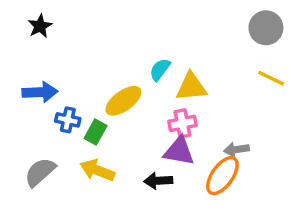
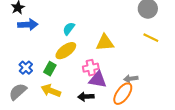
cyan semicircle: (160, 70) -> (69, 29), moved
blue arrow: (40, 92) -> (28, 25), moved
blue cross: (68, 120) -> (26, 68), moved, turned 32
pink cross: (182, 123) -> (91, 68), moved

